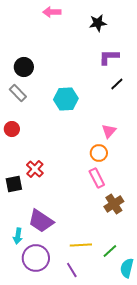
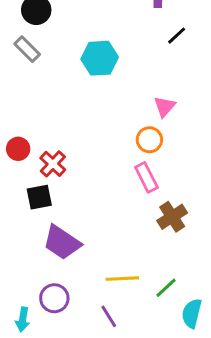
red circle: (12, 129) -> (18, 149), moved
black square: (14, 184) -> (39, 197), moved
cyan arrow: (18, 236) -> (23, 319), moved
purple circle: (36, 258) -> (54, 298), size x0.7

